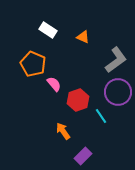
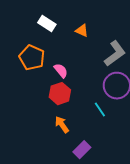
pink semicircle: (54, 84) -> (61, 71), moved
red hexagon: (78, 100) -> (60, 94), moved

